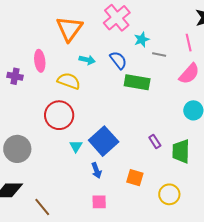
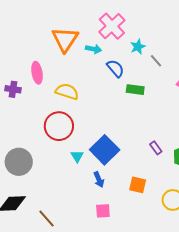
gray line: (159, 54) -> (156, 61), turned 40
cyan arrow: (87, 60) -> (94, 49), moved
green rectangle: (137, 82) -> (135, 90), size x0.7

